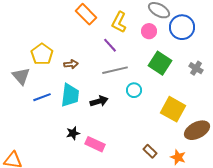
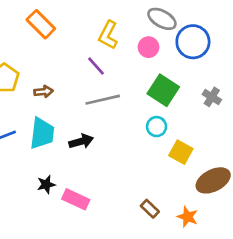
orange rectangle: (86, 14) -> (41, 24), moved
cyan circle: (134, 90) -> (157, 127), moved
yellow square: (173, 109) -> (181, 152), size x0.7

